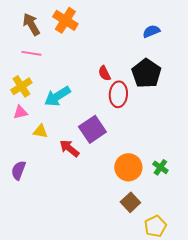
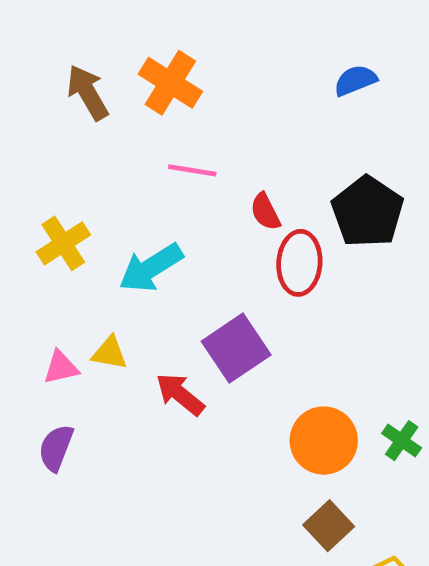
blue semicircle: (151, 31) -> (355, 80), moved
pink line: (31, 53) -> (192, 170), moved
pink triangle: (20, 112) -> (61, 368), moved

